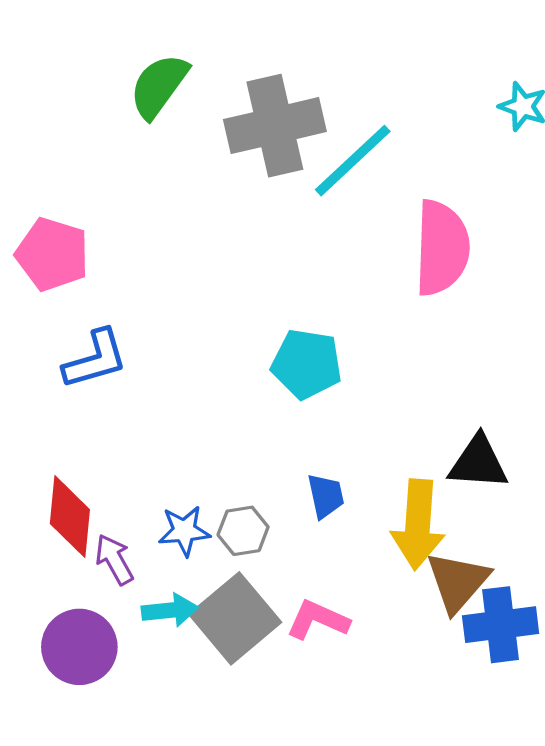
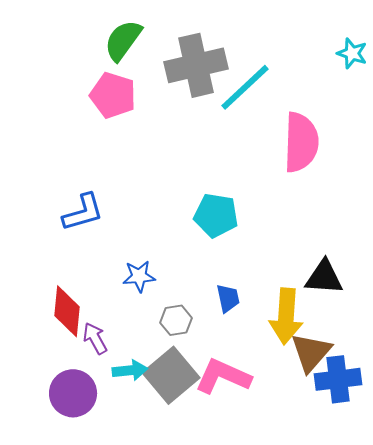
pink pentagon: (52, 254) -> (113, 95), moved
blue star: (184, 531) -> (139, 276), moved
pink L-shape: (318, 620) -> (223, 376), size x1.4

